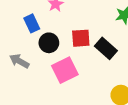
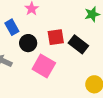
pink square: (65, 70) -> (44, 66), turned -30

